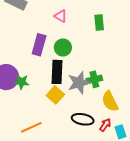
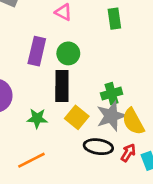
green star: (22, 82) -> (37, 118), moved
gray star: (79, 83) -> (111, 116), moved
yellow square: (55, 95) -> (77, 117), moved

